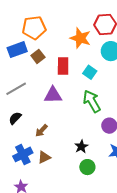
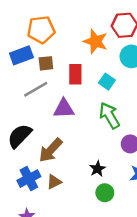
brown square: (38, 56) -> (46, 63), turned 32
gray line: (16, 89) -> (36, 89), moved
black semicircle: (15, 118) -> (20, 136), size x1.6
brown arrow: (41, 130) -> (51, 150), size x1.6

